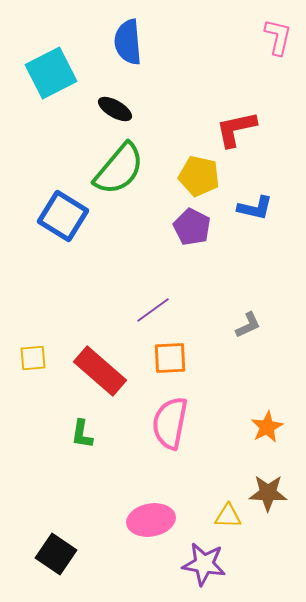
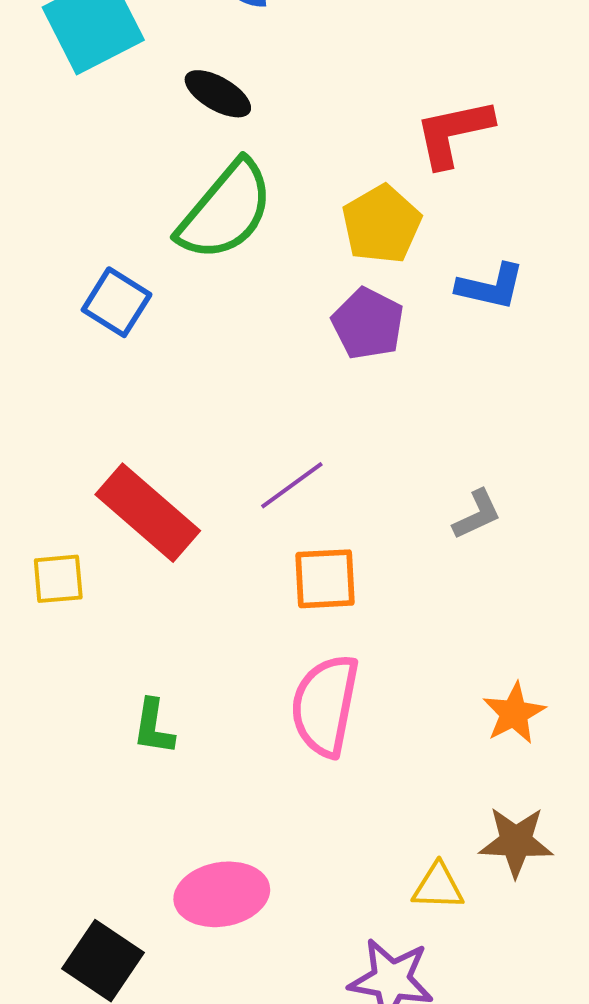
yellow pentagon: (199, 176) -> (381, 224), turned 30
blue square: (63, 216) -> (117, 302), size x0.7
red rectangle: (100, 371) -> (148, 513), moved
pink ellipse: (151, 520) -> (222, 894), moved

